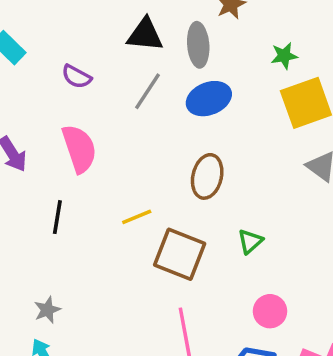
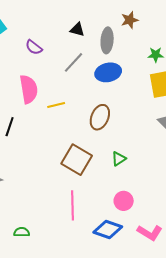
black triangle: (145, 35) -> (77, 30), size x0.7
yellow line: (137, 217) -> (56, 105), moved

